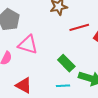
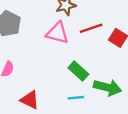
pink triangle: (28, 45) -> (57, 33), moved

